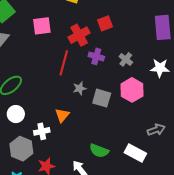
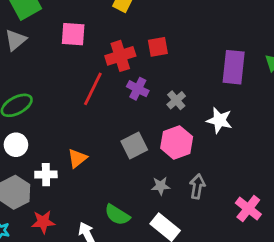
gray star: (80, 88) -> (161, 186), moved
gray square: (102, 98) -> (134, 146), turned 36
gray arrow: (156, 130) -> (197, 186), moved, turned -72

